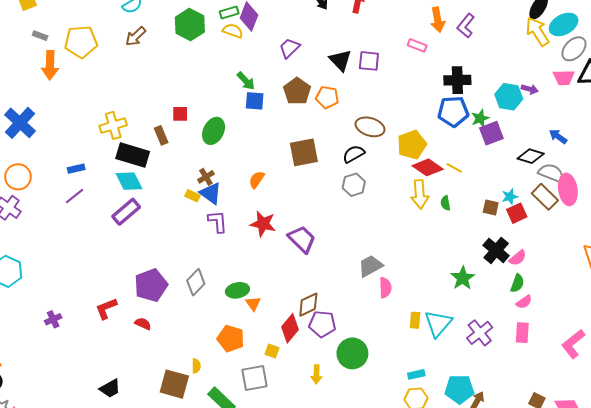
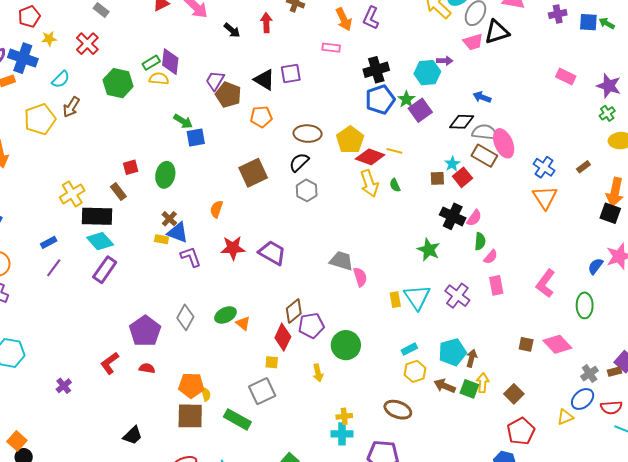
yellow pentagon: (81, 42) -> (40, 119), moved
brown pentagon: (297, 91) -> (228, 95), moved
gray trapezoid: (370, 266) -> (341, 261), turned 60
orange pentagon: (231, 339) -> (191, 385), moved

